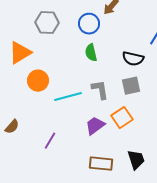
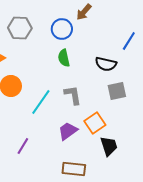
gray square: (131, 86) -> (117, 91), moved
cyan line: (68, 97) -> (41, 102), turned -40
black trapezoid: (136, 160) -> (109, 146), moved

